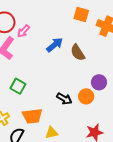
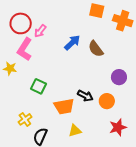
orange circle: (86, 96) -> (107, 101), moved
orange trapezoid: (32, 116) -> (64, 106), moved

